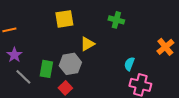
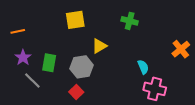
cyan semicircle: (129, 64) -> (143, 67), turned 136
green rectangle: (46, 69) -> (49, 63), moved

